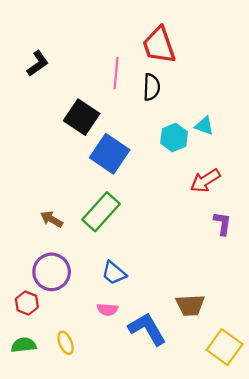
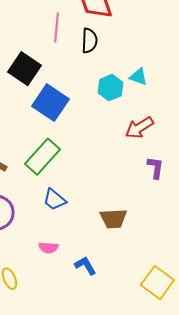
blue trapezoid: (114, 273) -> (54, 200), moved
brown trapezoid: (190, 305) -> (113, 219), moved
blue L-shape: (147, 329) -> (85, 266), size x0.6

